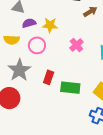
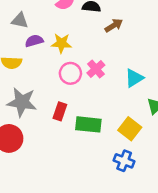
pink circle: (37, 45) -> (70, 73), moved
gray star: (19, 70) -> (22, 102), turned -30

